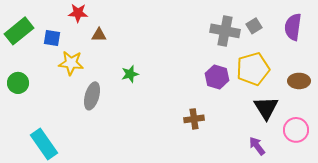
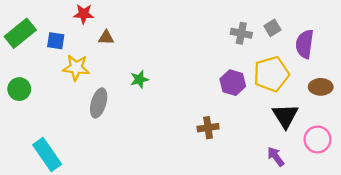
purple semicircle: (293, 27) -> (305, 44), moved
gray cross: (225, 31) -> (241, 33), size x0.7

